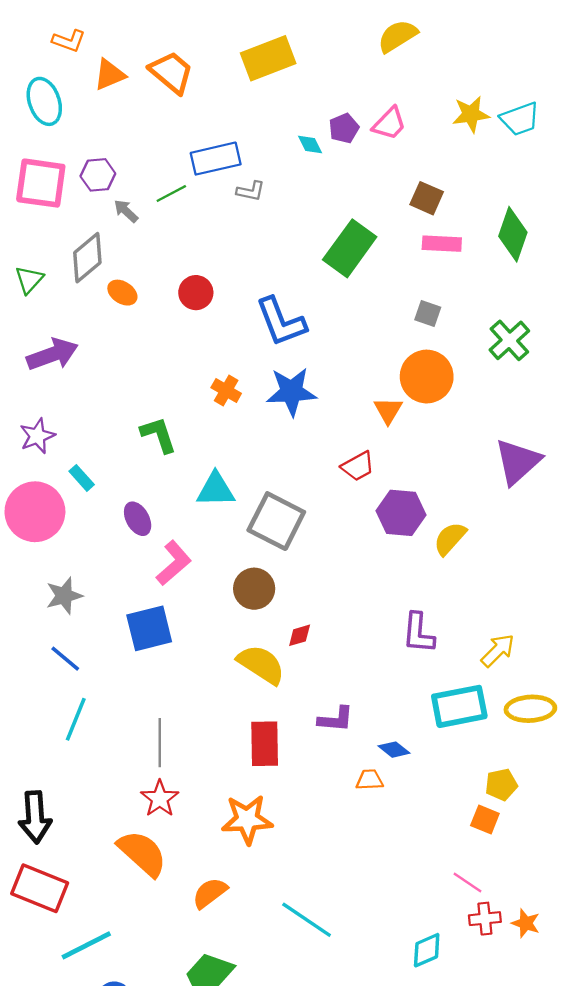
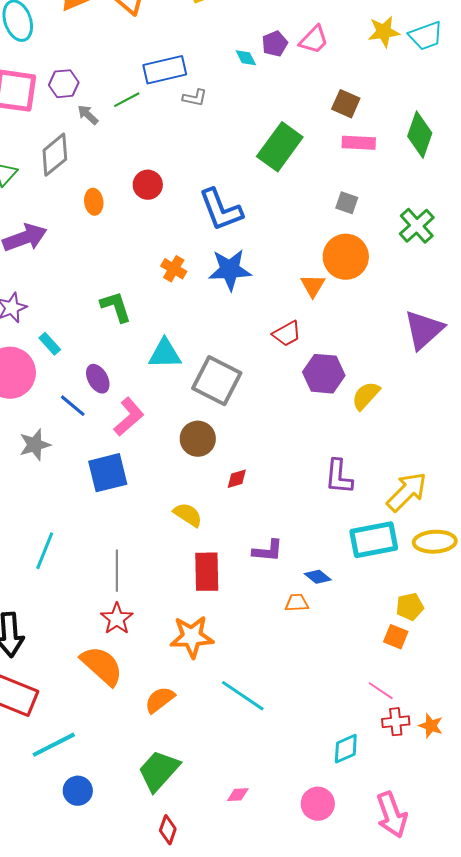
orange ellipse: (122, 293) -> (94, 202), moved, turned 50
yellow arrow: (498, 650) -> (407, 492), size x1.4
blue line: (65, 659) -> (73, 406), moved
yellow semicircle: (261, 664) -> (188, 515), moved, size x0.7
cyan line: (307, 920) -> (243, 696), moved

